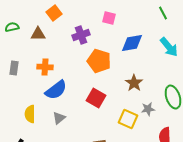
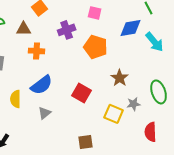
blue diamond: (132, 43) -> (131, 28), moved
orange pentagon: (99, 61) -> (96, 47), moved
orange cross: (45, 67) -> (37, 51), moved
yellow semicircle: (30, 114) -> (16, 99), moved

